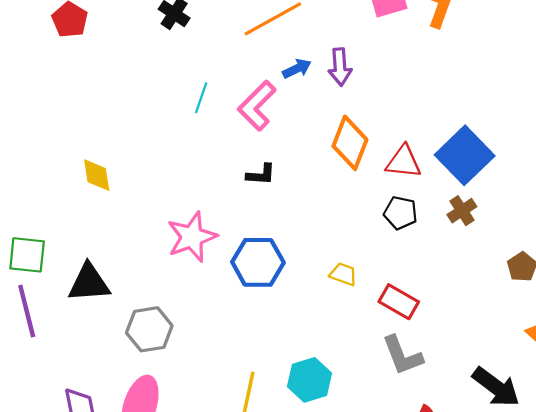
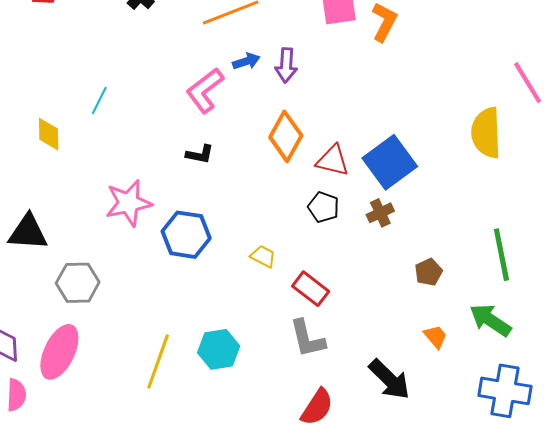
cyan line: (201, 98) -> (99, 100), moved

